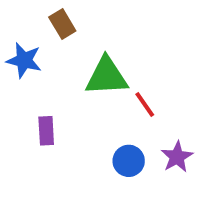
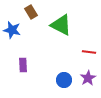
green triangle: (107, 76) -> (61, 25), moved, turned 30
red line: (145, 105) -> (89, 52), moved, turned -48

